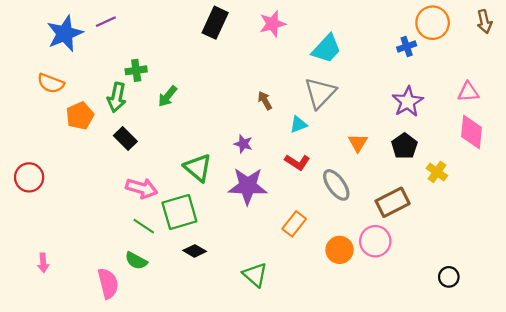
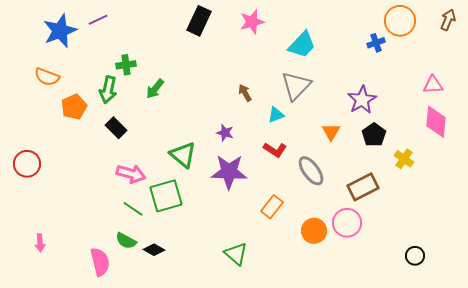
brown arrow: (484, 22) -> (448, 20), turned -145
purple star: (408, 102) -> (362, 100), moved
black diamond: (195, 251) -> (154, 250), moved

